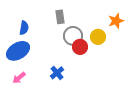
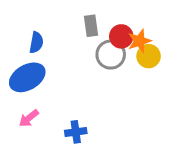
orange star: (116, 21) -> (139, 41), moved
red circle: (80, 47) -> (121, 36), moved
blue cross: (57, 73) -> (76, 132), moved, turned 32

